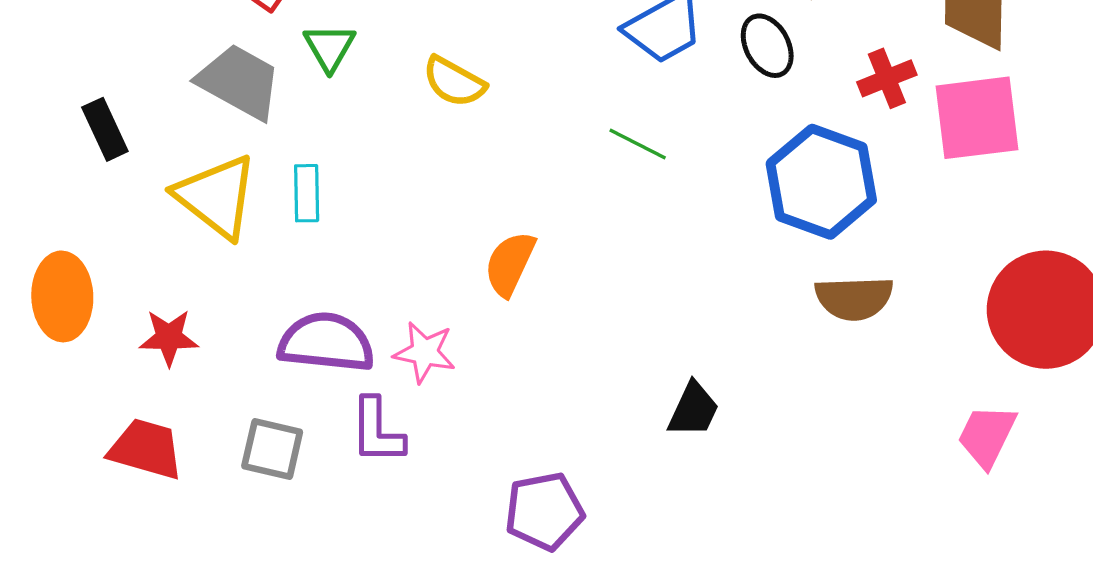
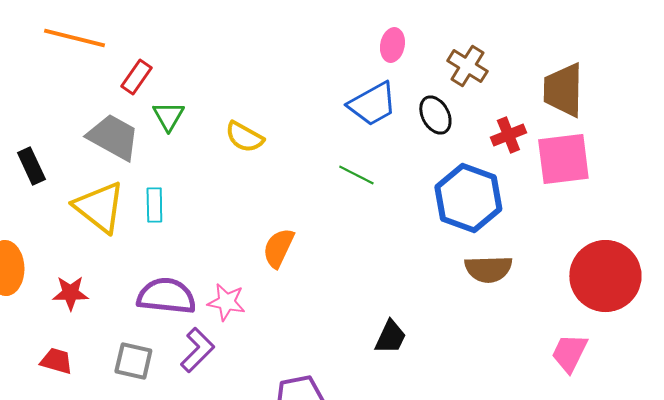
purple L-shape: (377, 431) -> (197, 350), turned -135
red trapezoid: (146, 449) -> (56, 361), size x0.7

